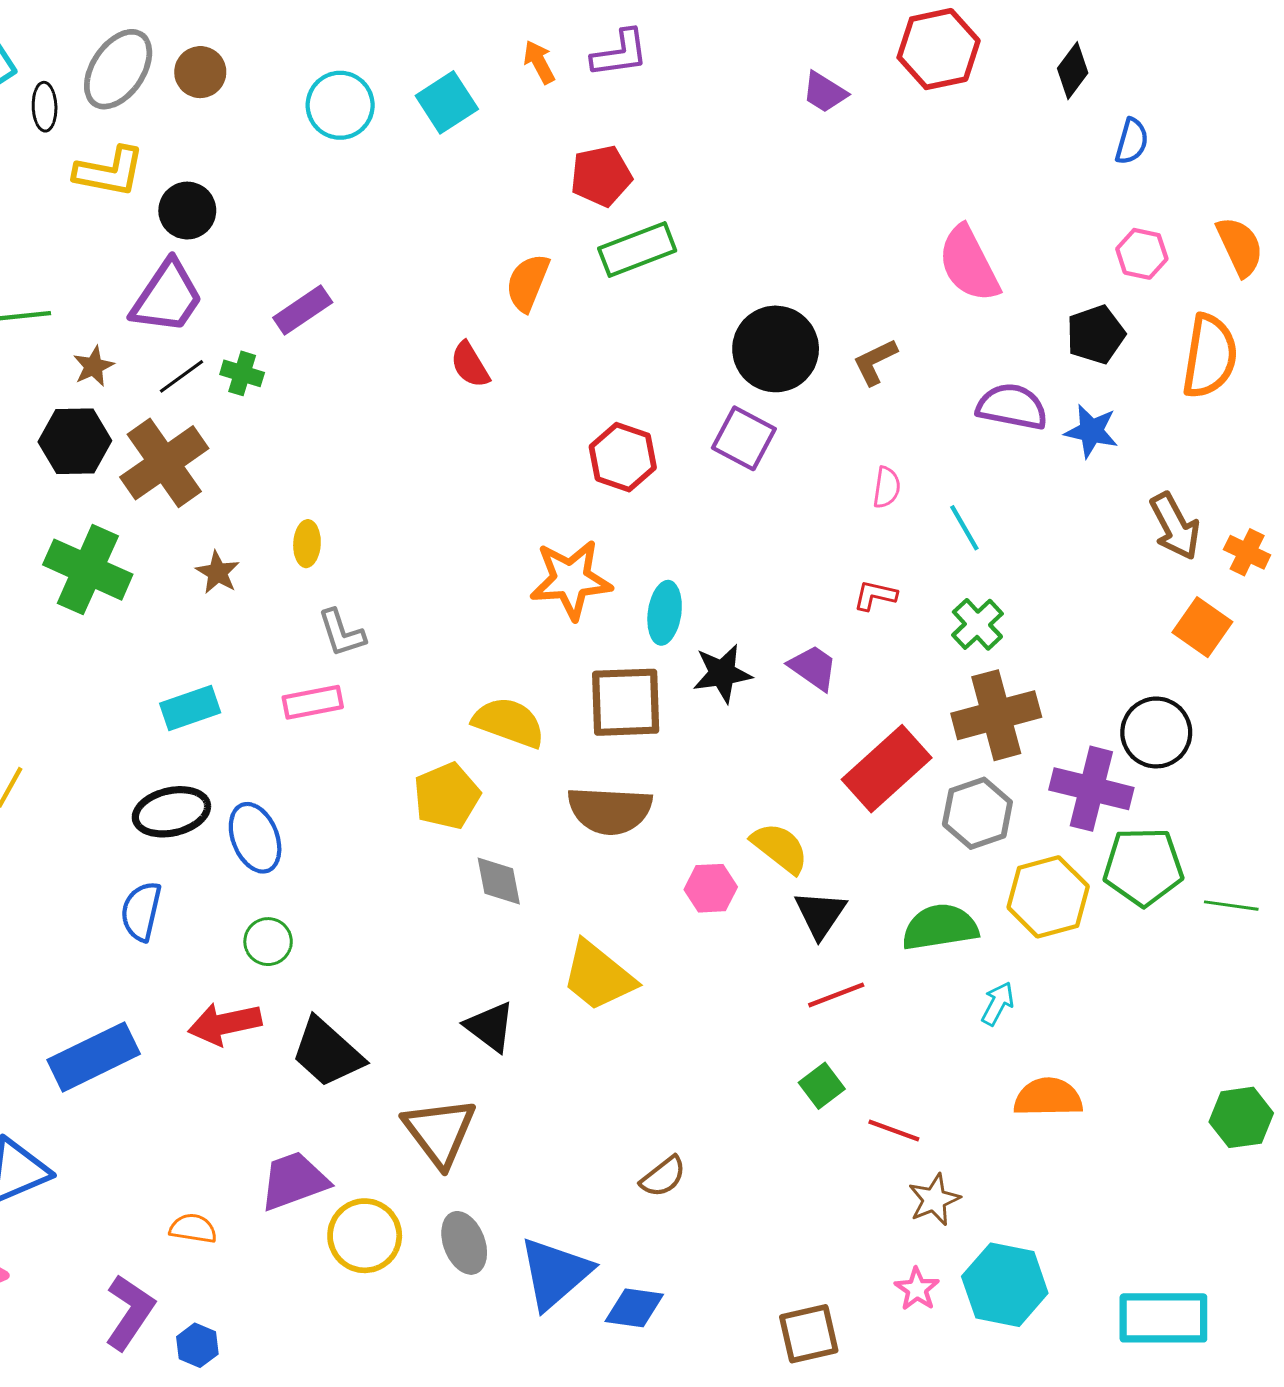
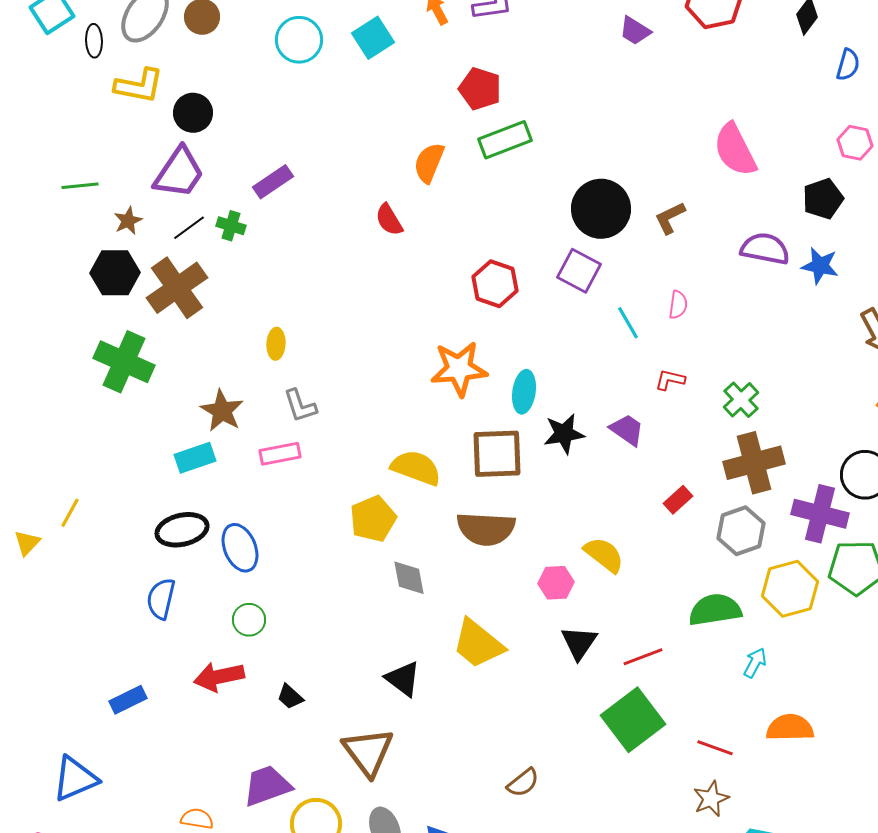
red pentagon: (601, 176) -> (480, 89), turned 30
cyan line: (964, 528) -> (628, 323), moved
brown star: (218, 572) -> (222, 411), moved, size x1.4
red rectangle: (887, 769) -> (678, 500), size x0.5
black triangle: (820, 914) -> (579, 643), moved
black trapezoid: (327, 1053) -> (290, 697), size x0.5
blue rectangle: (94, 1057) -> (128, 700), size x0.6
green square: (822, 1086) -> (633, 720), size x2.0
red line: (894, 1130) -> (715, 748), moved

